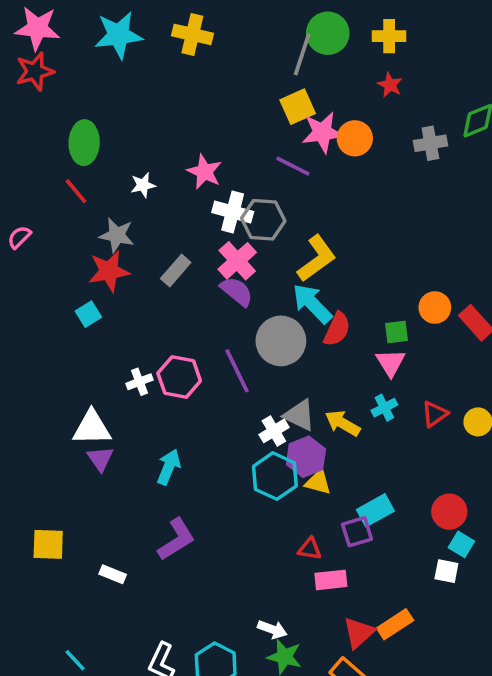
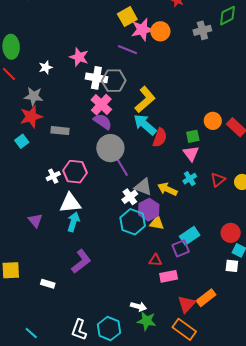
gray rectangle: (176, 271) -> (60, 131), moved, turned 60
gray circle: (281, 341) -> (110, 148), moved
purple line: (237, 371) -> (121, 164), moved
white triangle: (92, 428) -> (70, 203), moved

